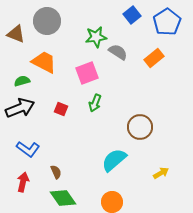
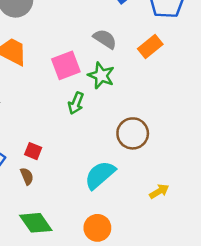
green star: (96, 37) -> (101, 75), moved, turned 30
red square: (61, 109) -> (33, 151), moved
brown semicircle: (56, 172) -> (27, 176), moved

